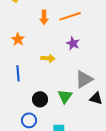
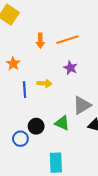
blue line: (18, 73) -> (25, 90), moved
green triangle: (65, 96) -> (62, 123), turned -42
blue circle: (29, 120) -> (20, 139), moved

